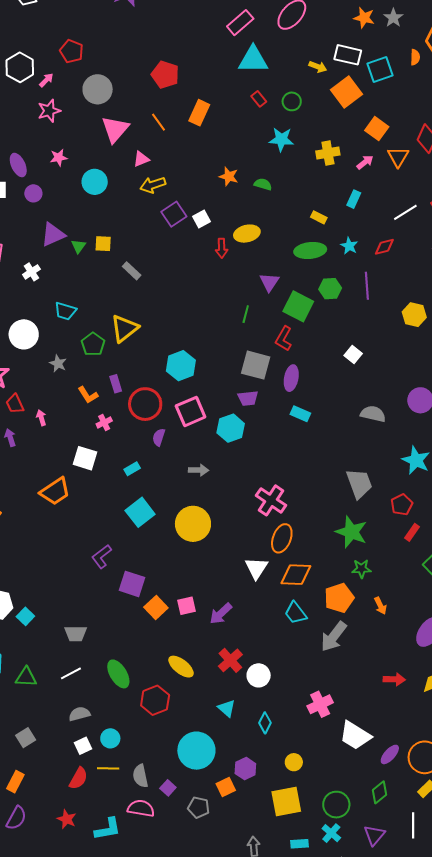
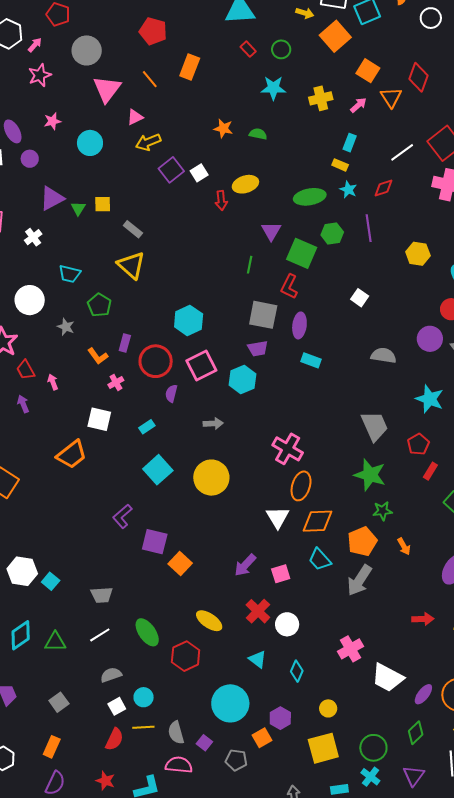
yellow rectangle: (319, 217) -> (340, 165), moved
yellow triangle: (125, 328) -> (131, 265), moved, turned -36
purple rectangle: (116, 384) -> (125, 343), turned 36
pink square: (187, 606) -> (281, 574), moved

